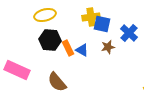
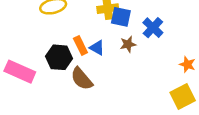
black hexagon: (50, 40) -> (59, 57), moved
brown semicircle: (57, 82) -> (82, 79), moved

